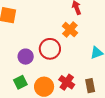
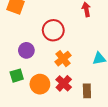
orange cross: (70, 30) -> (63, 59), moved
red circle: (50, 49) -> (53, 30), moved

